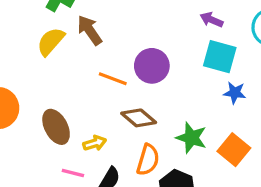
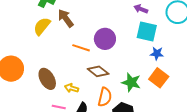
yellow arrow: (95, 143) -> (71, 88), turned -144
orange square: (234, 150) -> (159, 78), moved

